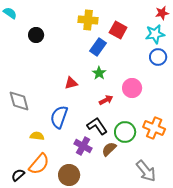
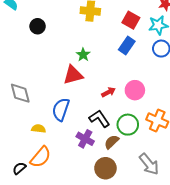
red square: (118, 30) -> (131, 20), moved
blue rectangle: (98, 47) -> (127, 46), moved
green star: (99, 73) -> (83, 55), moved
red triangle: (71, 83) -> (73, 75), size x1.5
pink circle: (132, 88) -> (135, 90), moved
brown circle: (69, 175) -> (105, 168), moved

